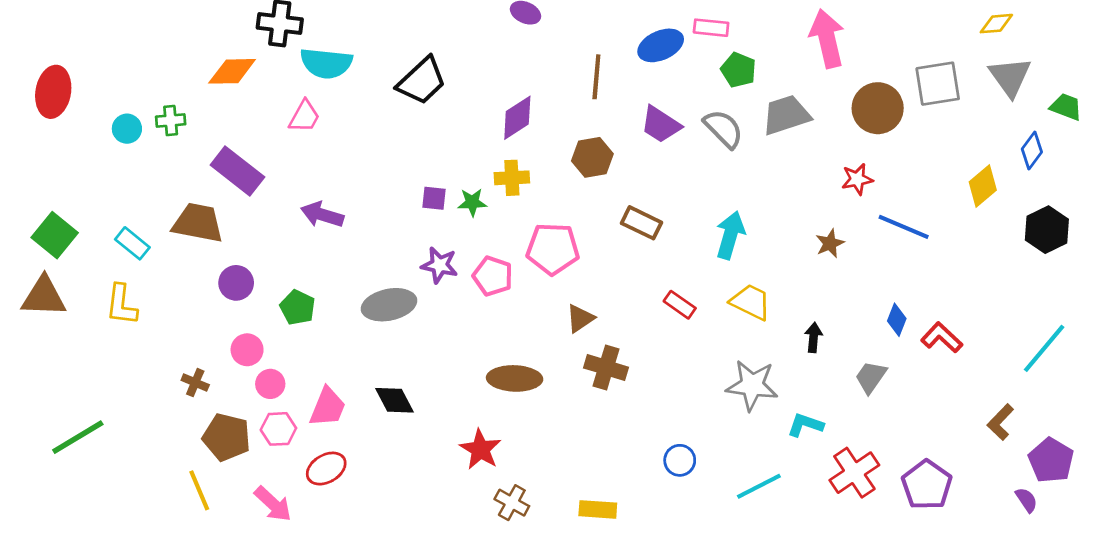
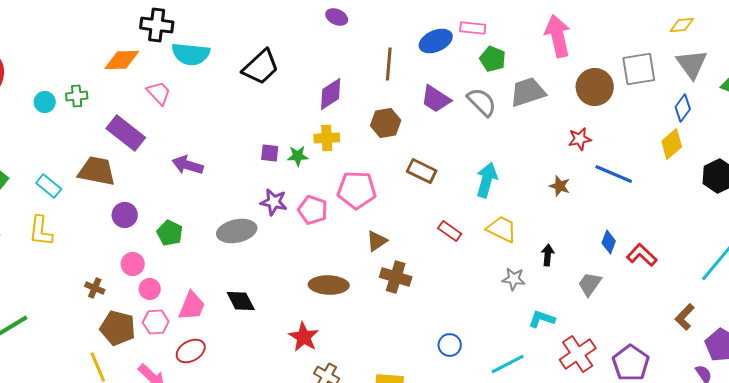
pink trapezoid: (304, 116) -> (159, 93), moved, turned -72
blue diamond: (1032, 150) -> (683, 108), moved
brown star: (830, 243) -> (560, 186), turned -30
gray star: (752, 385) -> (514, 279), moved, size x0.6

